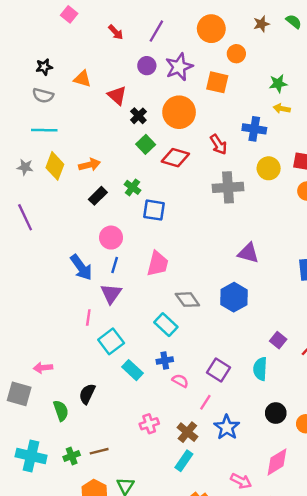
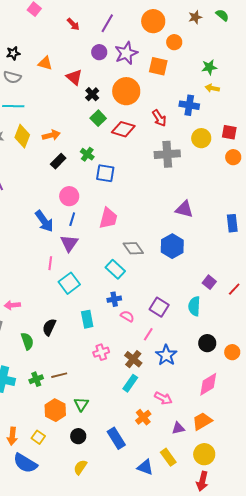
cyan rectangle: (133, 370) -> (87, 319), moved, turned 36
pink arrow: (241, 481) -> (163, 398), moved

